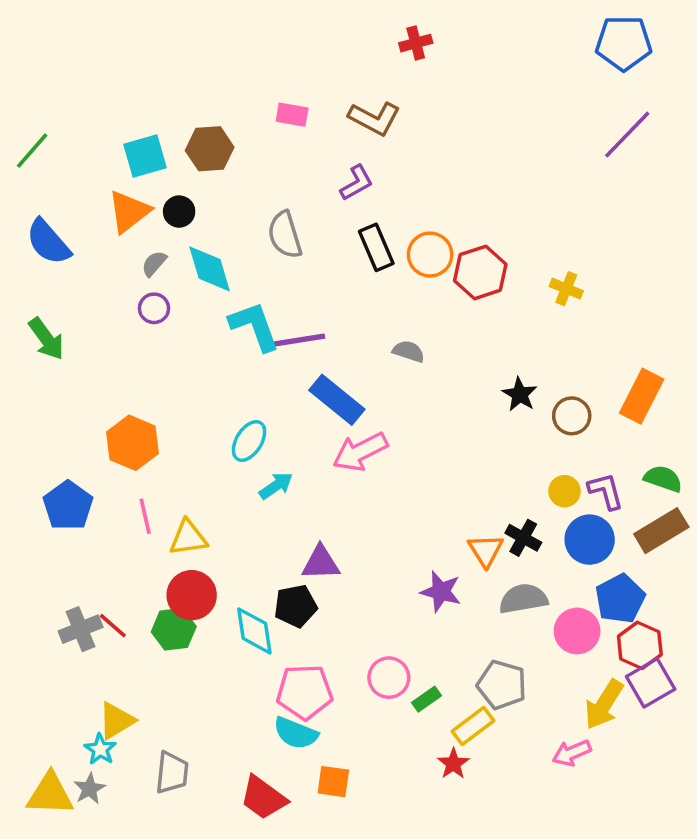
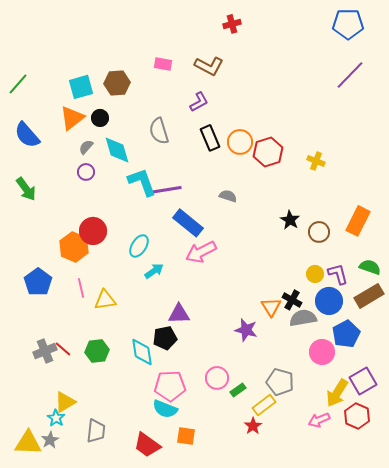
red circle: (192, 595) -> (93, 231), moved
gray semicircle: (523, 599) -> (303, 318), moved
red hexagon: (640, 645) -> (357, 416), moved

